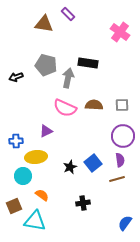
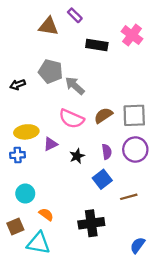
black rectangle: (88, 63) -> (97, 45), moved
gray arrow: (68, 78) -> (75, 86), turned -60
brown semicircle: (94, 105) -> (103, 115), turned -36
gray square: (122, 105) -> (134, 115), size x1.6
yellow ellipse: (36, 157) -> (26, 132), moved
purple semicircle: (120, 160) -> (107, 152), moved
black star: (70, 167) -> (77, 156), moved
black cross: (83, 203) -> (91, 223), size x1.6

